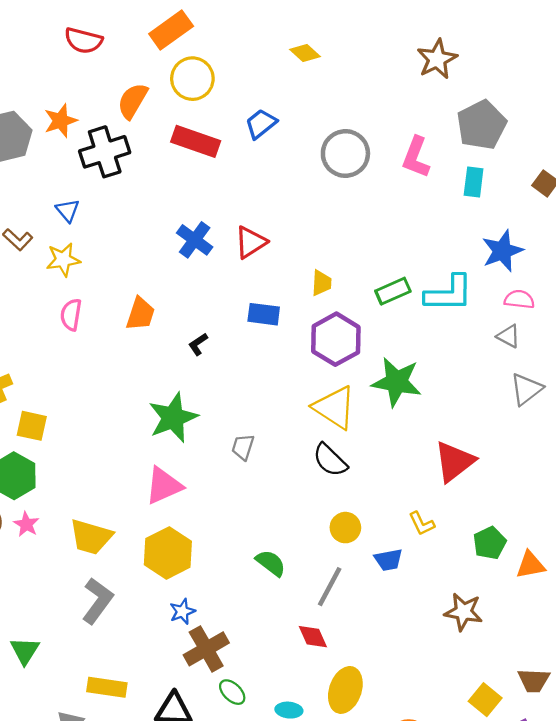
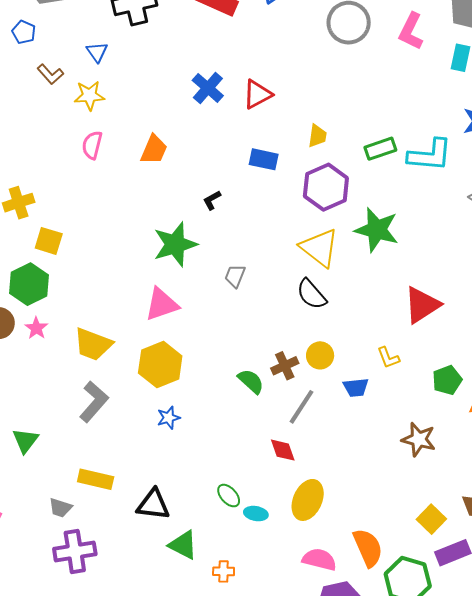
black L-shape: (198, 344) -> (212, 200), moved
brown cross: (206, 649) -> (285, 366), moved, size x0.7
green ellipse: (232, 692) -> (229, 496), moved

